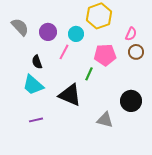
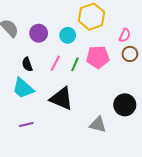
pink line: (64, 52) -> (55, 63), moved
green line: (89, 74) -> (75, 64), moved

